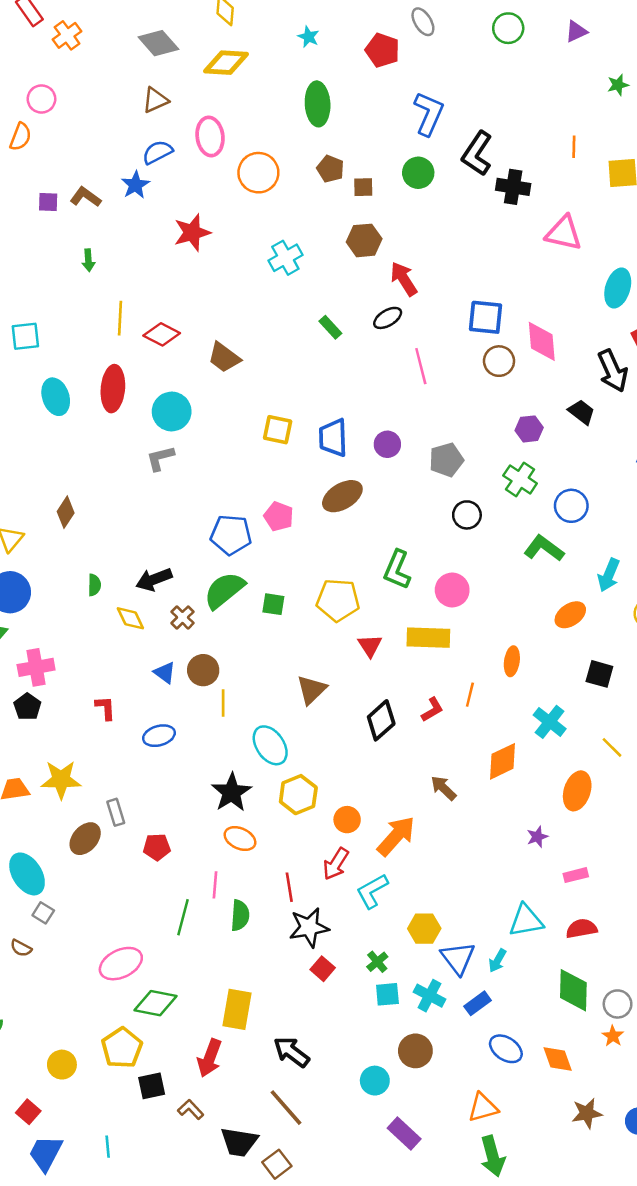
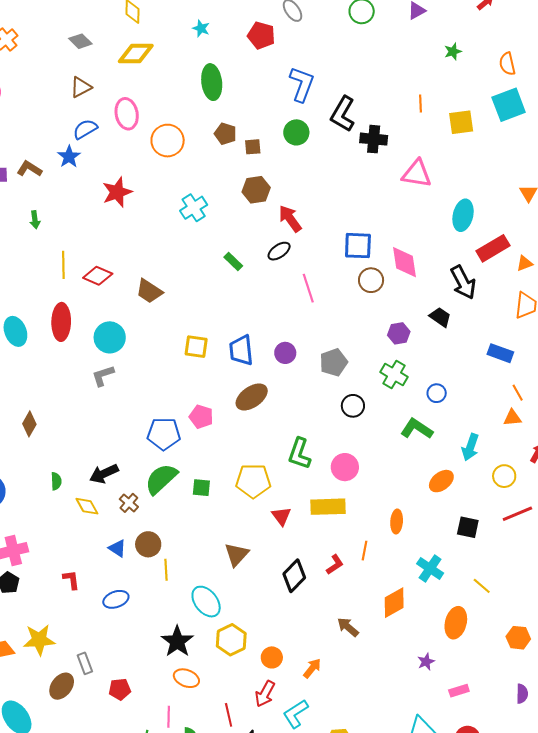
gray diamond: (158, 43) -> (80, 41), size x0.7
blue circle: (571, 506) -> (437, 393), size x0.7
orange arrow: (396, 836) -> (312, 668), size x0.6

